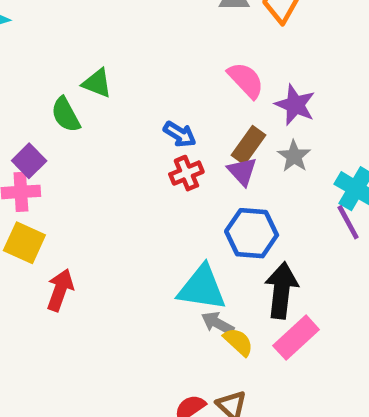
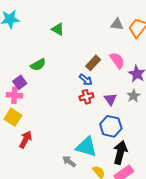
green triangle: (97, 83) -> (58, 29), moved
green semicircle: (66, 115) -> (38, 65), turned -98
brown rectangle: (248, 145) -> (93, 63), moved
gray arrow: (218, 323) -> (69, 161), moved

